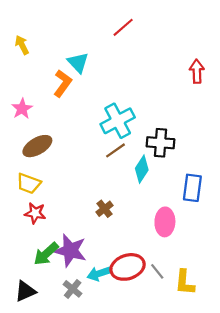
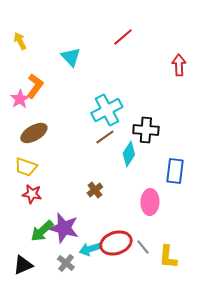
red line: (123, 27) -> (123, 37), moved
orange L-shape: (63, 83) -> (35, 86), moved

